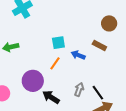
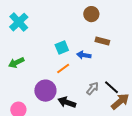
brown circle: (109, 23) -> (91, 14), moved
orange line: (55, 63) -> (63, 68), turned 32
gray arrow: (79, 89) -> (93, 88), turned 32

